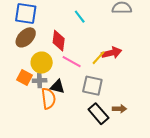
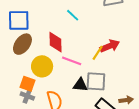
gray cross: (40, 80) -> (27, 96), moved, turned 32
black triangle: (57, 87) -> (80, 85), moved

